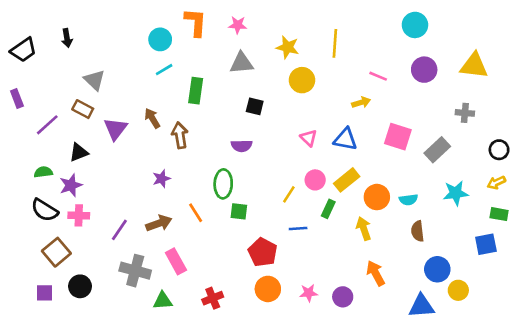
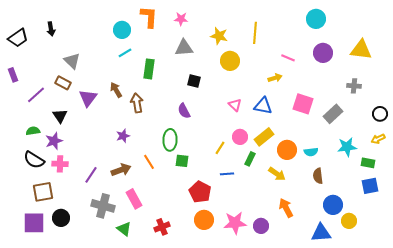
purple semicircle: (242, 146) -> (184, 111), turned 63
black triangle: (79, 152) -> (60, 116), turned -42
green rectangle: (499, 214) -> (368, 163), moved
yellow arrow: (364, 229) -> (277, 174), turned 144
brown square: (56, 252) -> (43, 192), turned 30
purple square: (45, 293) -> (34, 223), size x1.6
pink star: (309, 293) -> (235, 223), size x1.6
green triangle: (163, 301) -> (124, 229), turned 42

